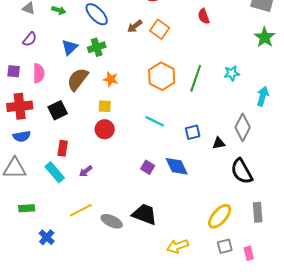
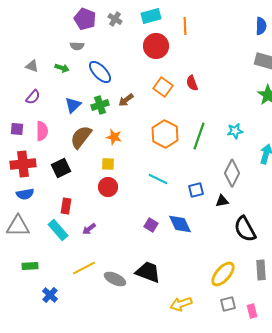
red semicircle: (204, 16) -> (192, 83), moved
brown arrow: (135, 26) -> (126, 100), moved
gray diamond: (243, 127) -> (232, 173), moved

